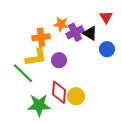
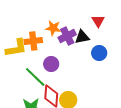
black triangle: (90, 33) -> (82, 37), turned -42
yellow L-shape: (36, 57) -> (16, 48), moved
green line: (23, 73) -> (35, 77), moved

